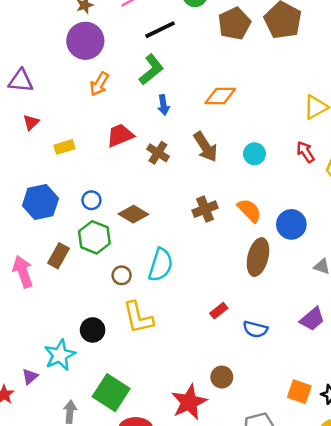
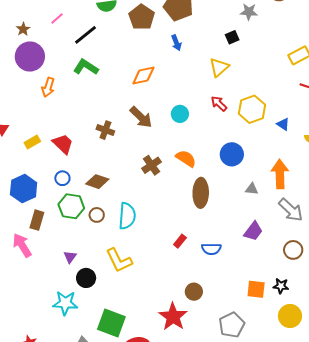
green L-shape: (151, 70) -> (86, 67), turned -95
blue arrow: (163, 105) -> (176, 43), moved
red trapezoid: (120, 135) -> (63, 144), moved, turned 80
blue circle: (291, 224) -> (232, 154), moved
brown rectangle: (59, 256) -> (37, 220), moved
brown circle: (122, 275) -> (97, 215), moved
cyan star: (60, 355) -> (65, 303), turned -30
purple triangle: (30, 376) -> (70, 257), moved

